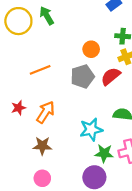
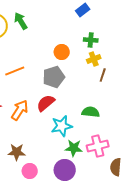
red semicircle: (111, 76) -> (46, 103), moved
brown star: (42, 146) -> (17, 152), moved
pink circle: (42, 178) -> (30, 171), moved

